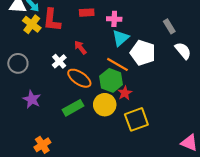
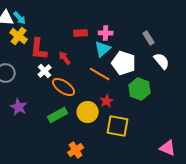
red rectangle: (87, 13) -> (81, 33), moved
pink cross: (114, 19) -> (106, 33), moved
red L-shape: (52, 20) -> (39, 49), moved
green hexagon: (111, 80) -> (140, 89), moved
yellow square: (136, 119) -> (118, 126), turned 30
orange cross: (42, 145) -> (76, 150), moved

